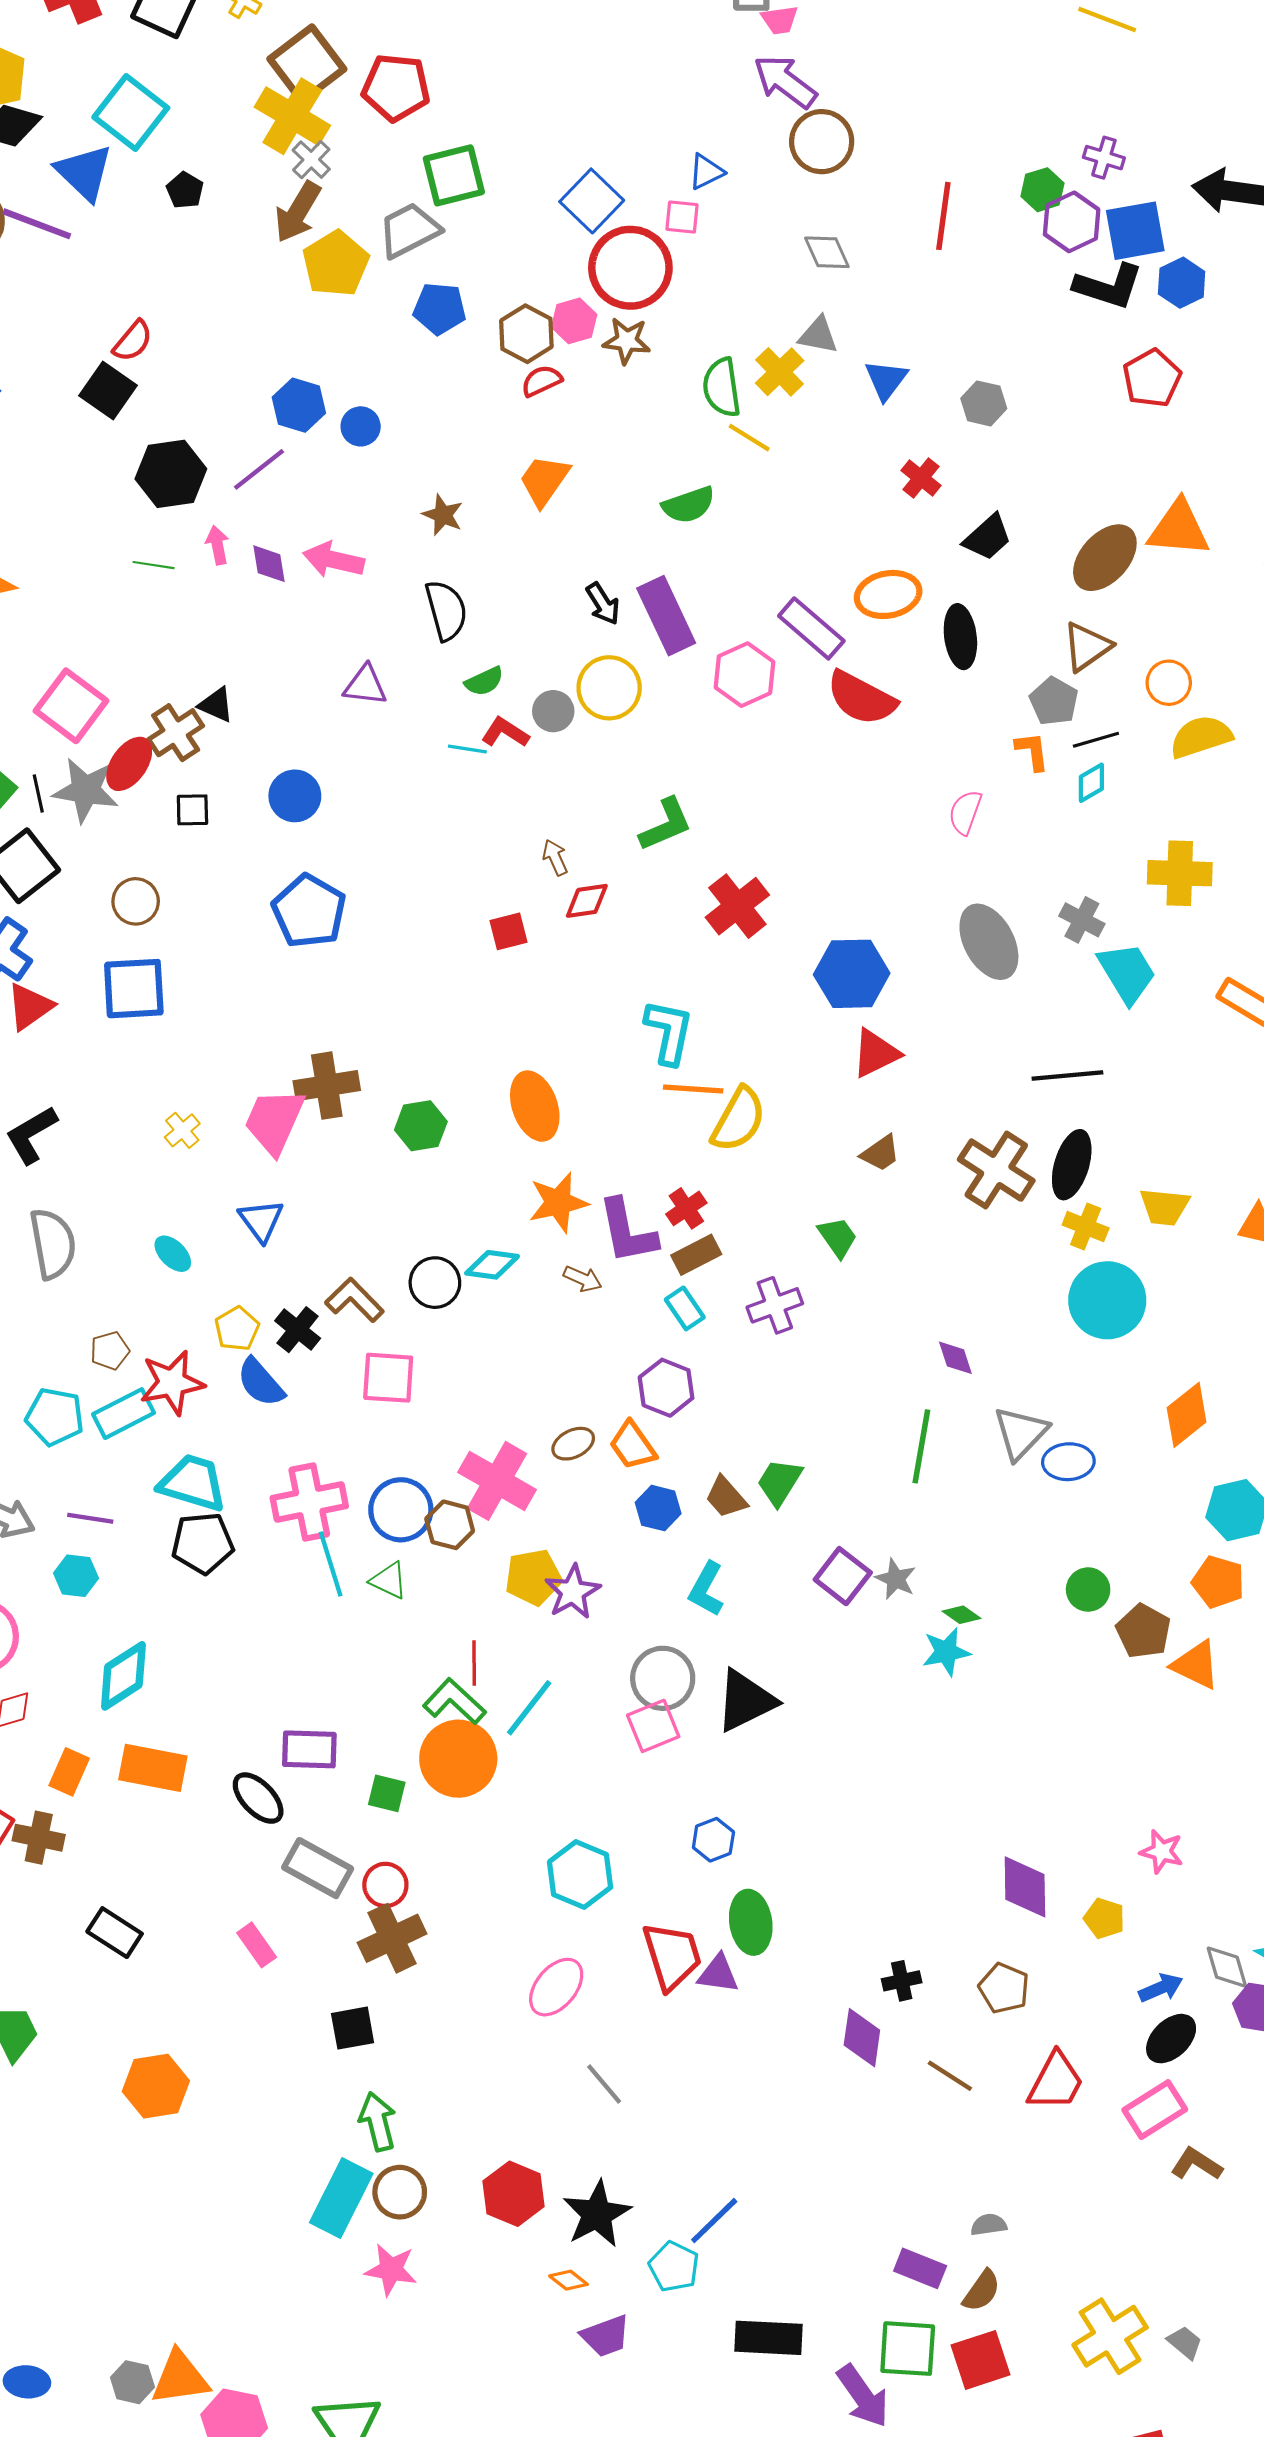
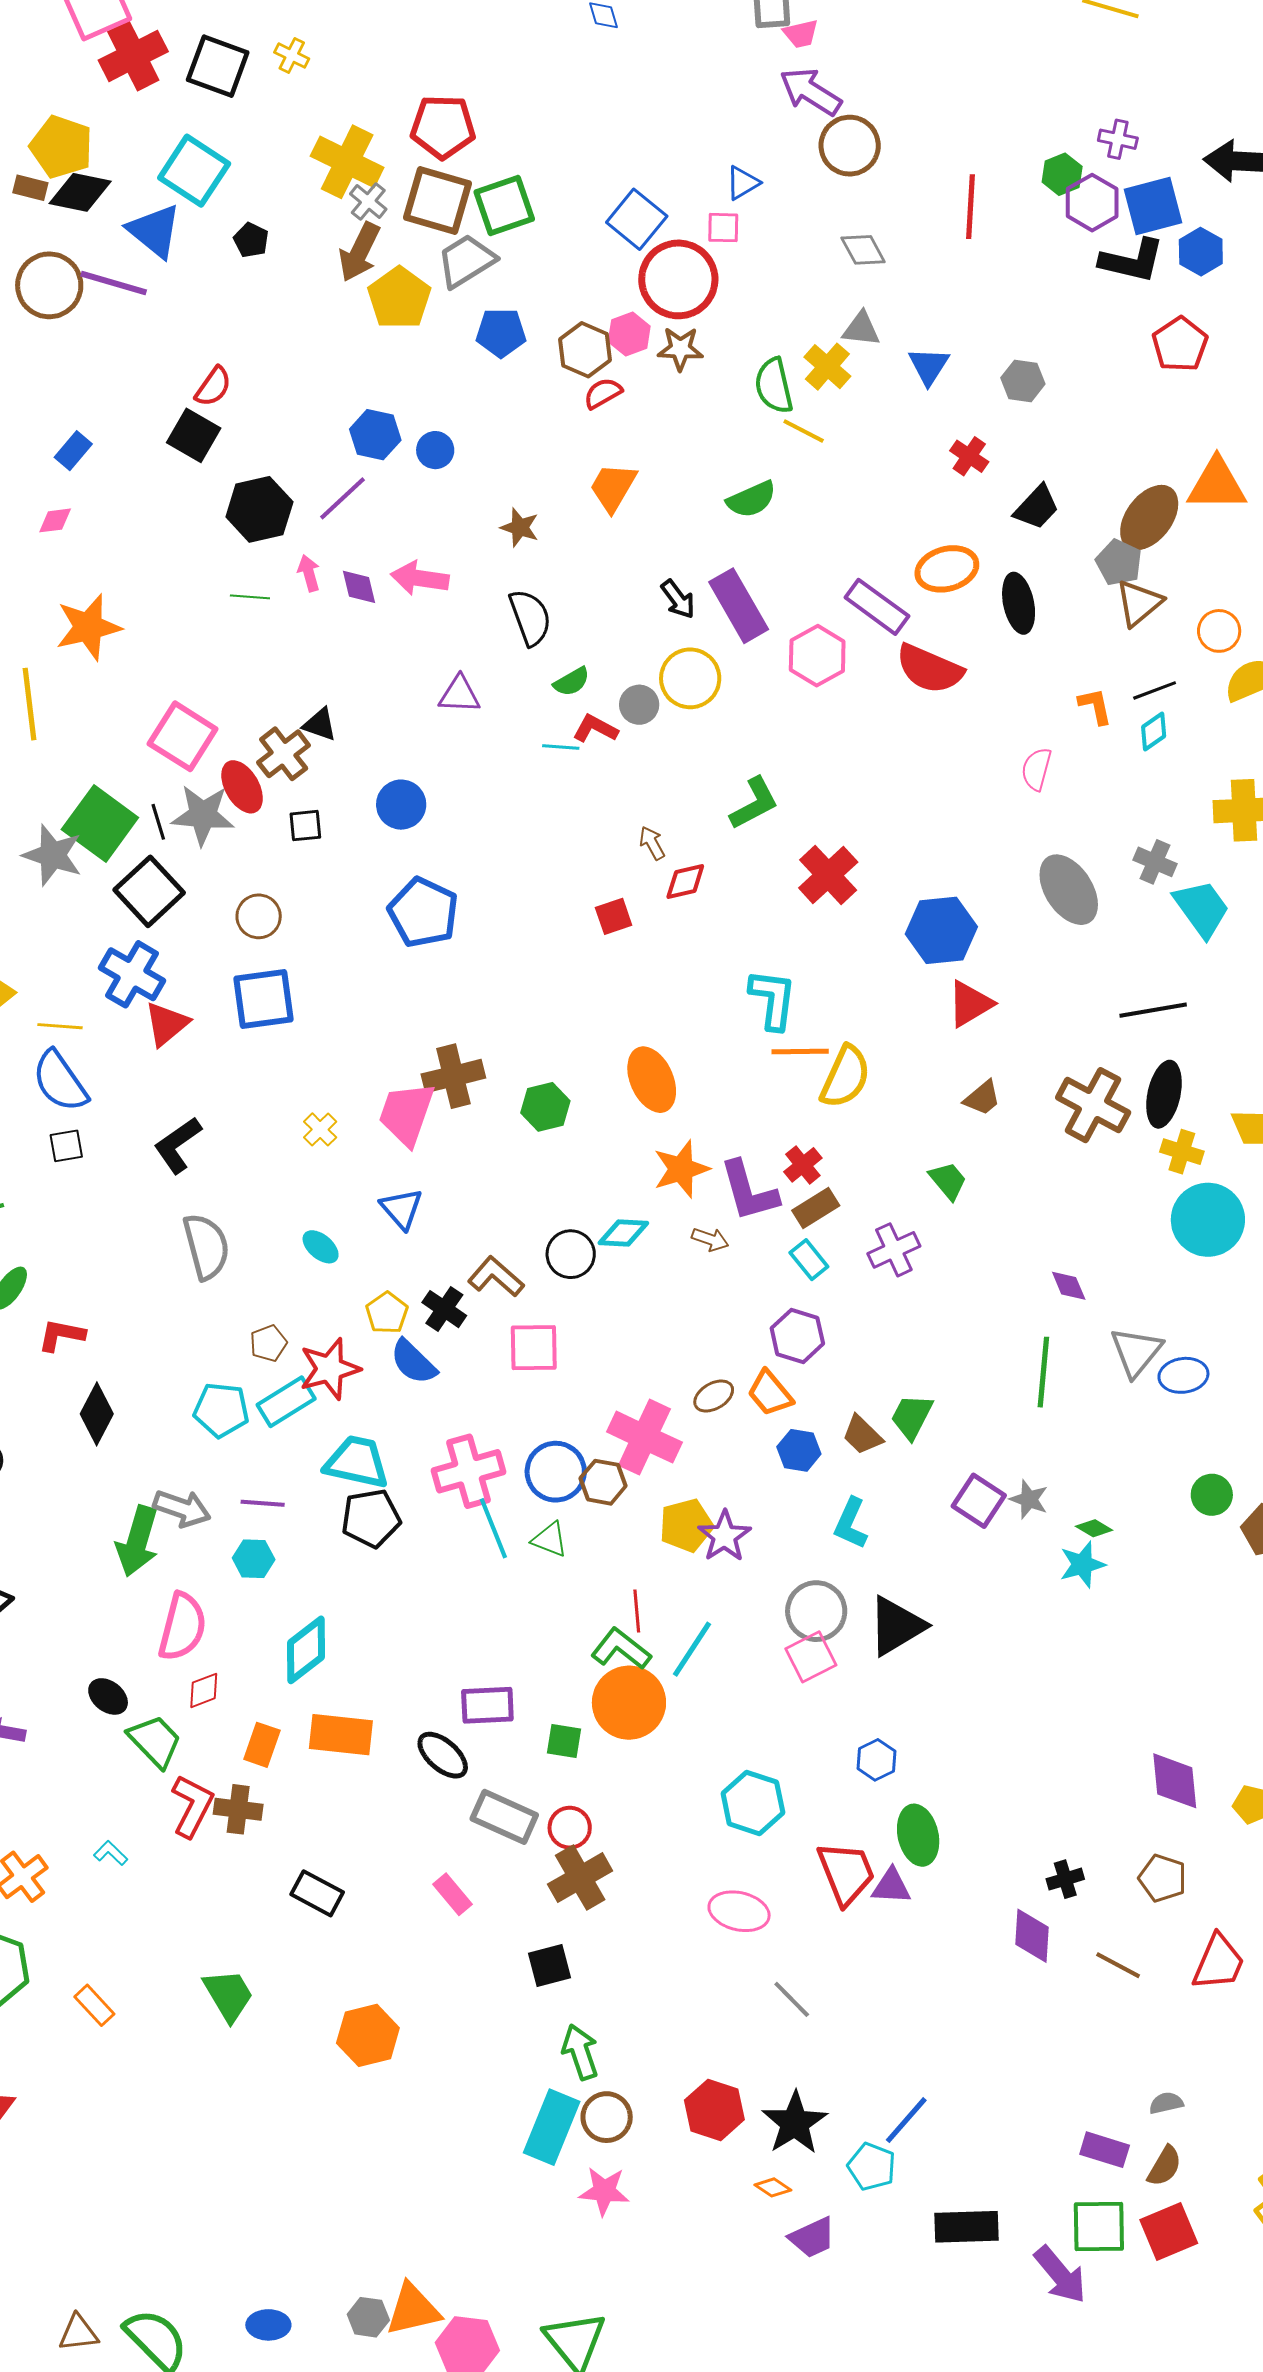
brown square: (307, 64) -> (437, 201), moved, turned -32
gray pentagon: (1054, 701) -> (1119, 562), moved
red ellipse: (129, 764) -> (242, 787), turned -60
pink ellipse: (556, 1987) -> (739, 1911), turned 68

